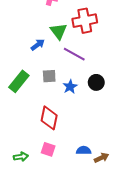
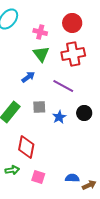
green triangle: (59, 31) -> (41, 54), moved
red diamond: (49, 118) -> (26, 147), moved
green arrow: (21, 157) -> (12, 170), moved

